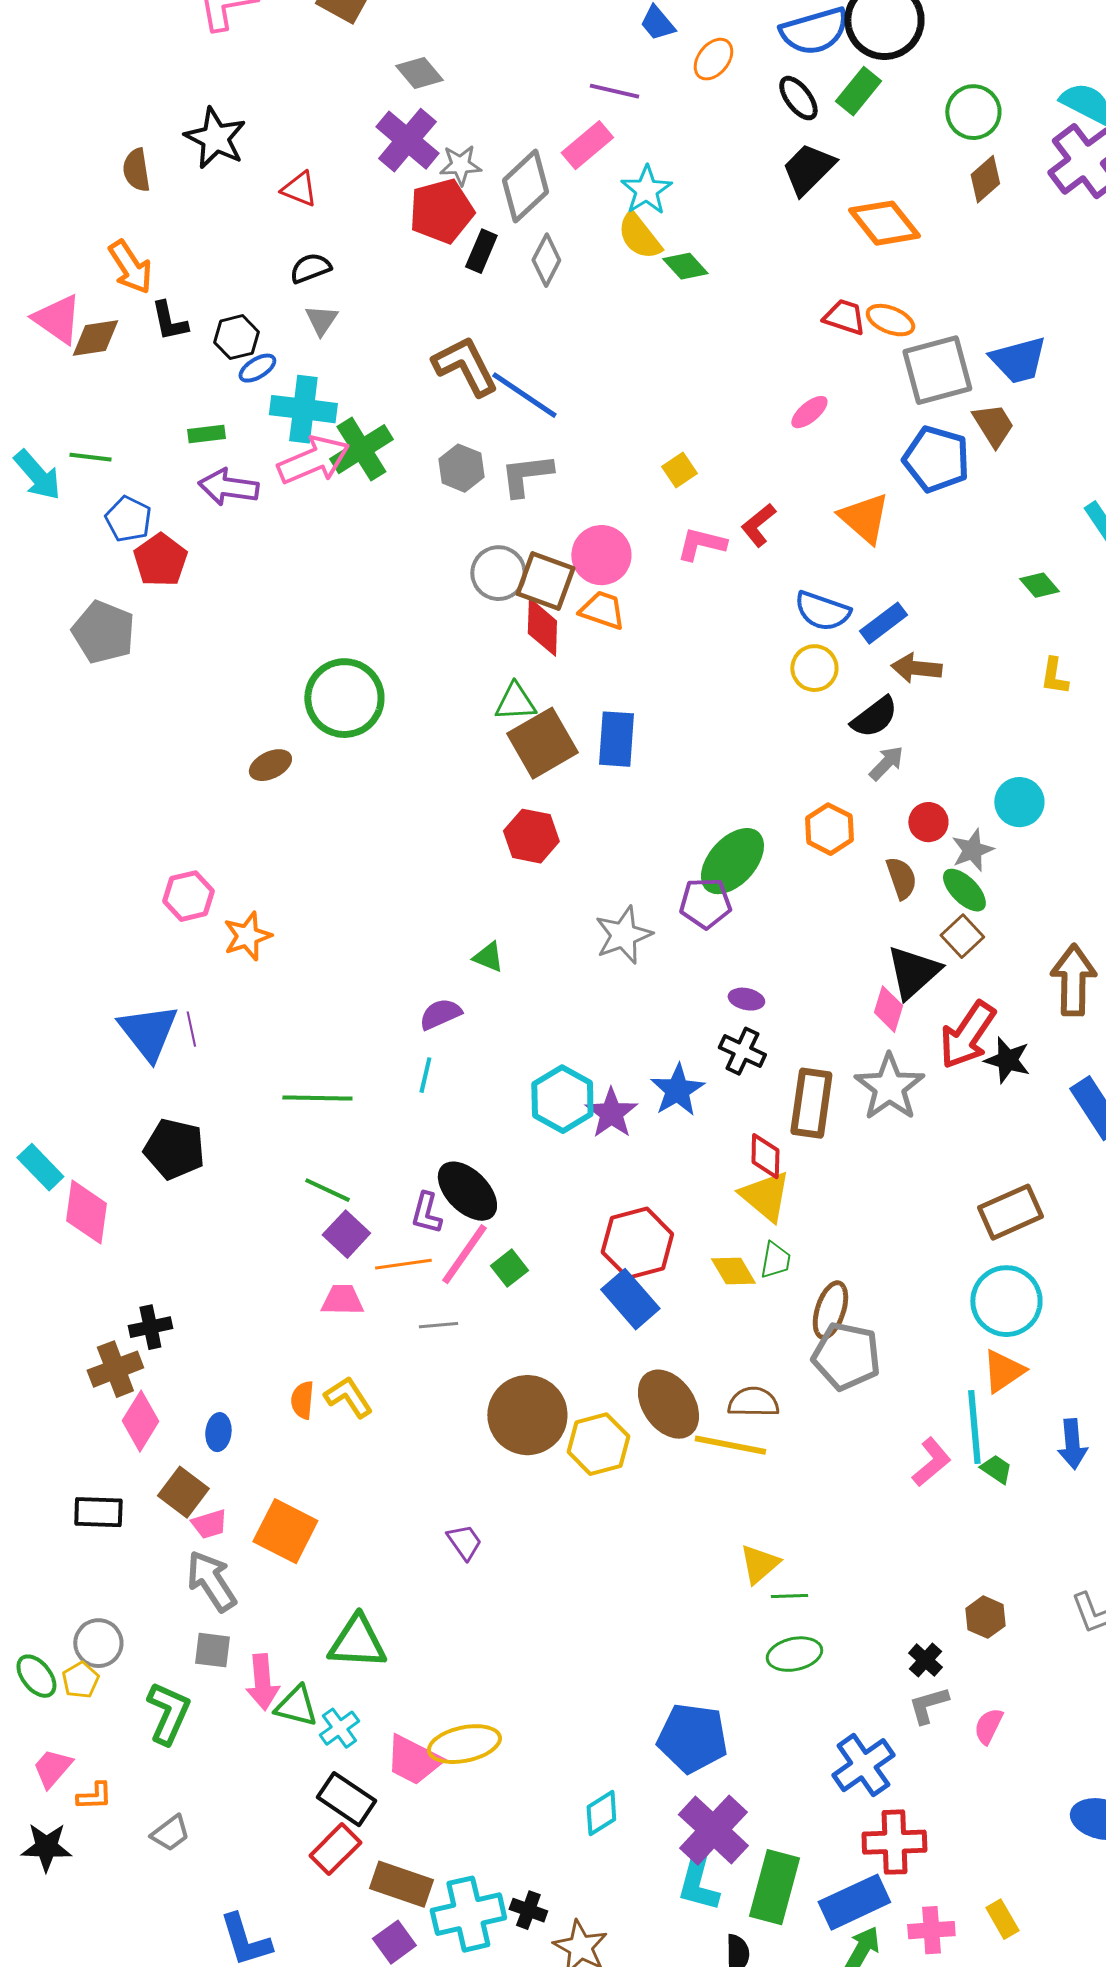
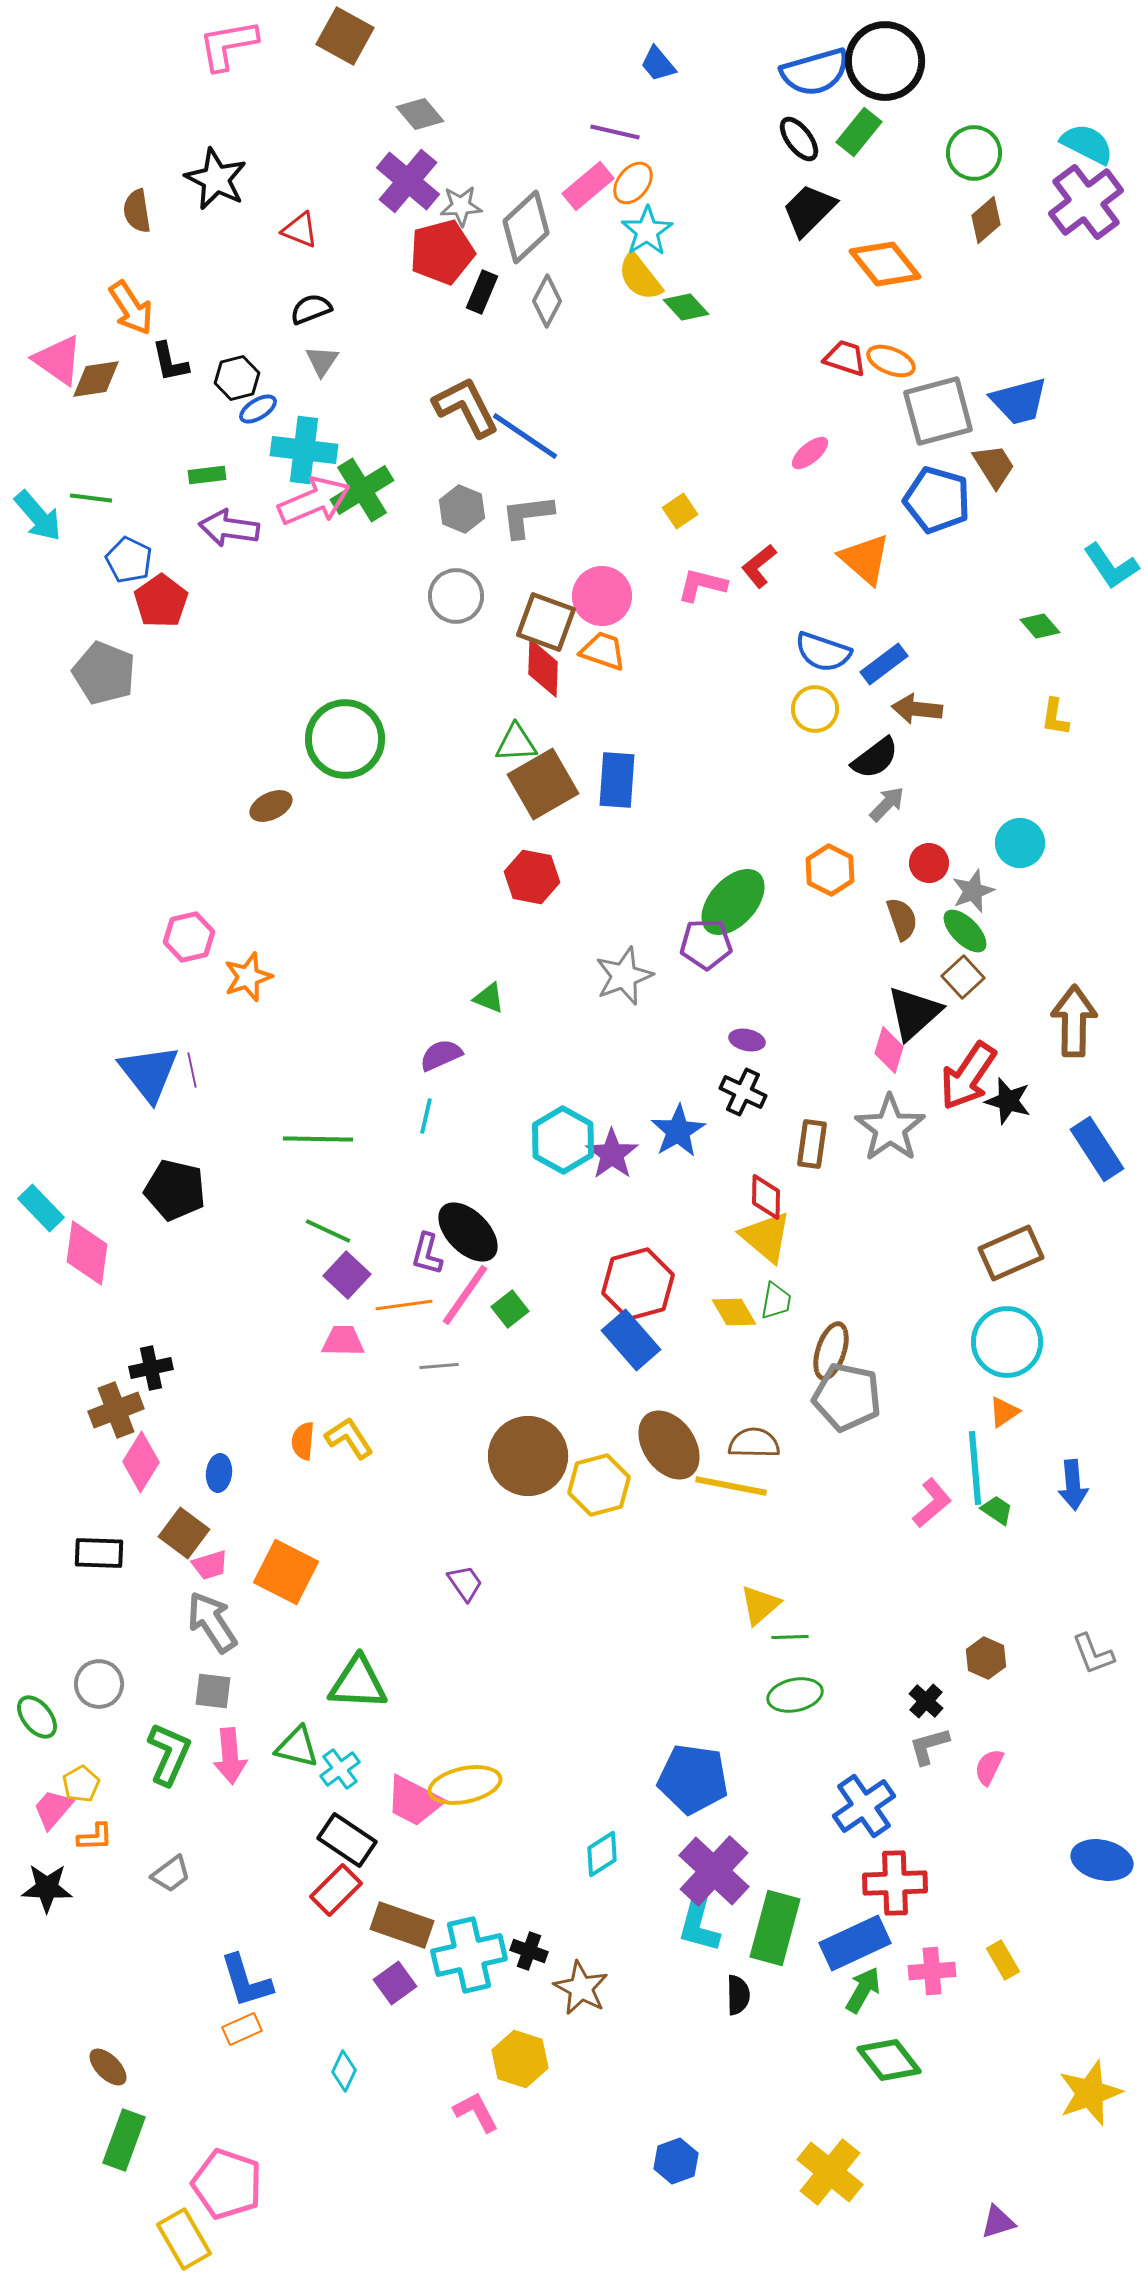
orange ellipse: (713, 59) -> (633, 183), moved
gray circle: (498, 573) -> (456, 596), moved
brown rectangle: (811, 1103) -> (812, 1144), size x0.7
orange triangle: (1003, 1371) -> (1004, 1412), size x0.7
yellow pentagon: (80, 1680) -> (81, 1784), moved
pink arrow: (262, 1682) -> (230, 1756), moved

